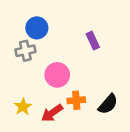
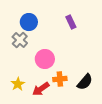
purple rectangle: (93, 41) -> (71, 22), moved
gray cross: (25, 51) -> (20, 40), turned -35

